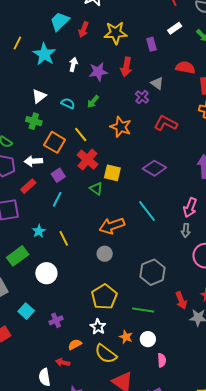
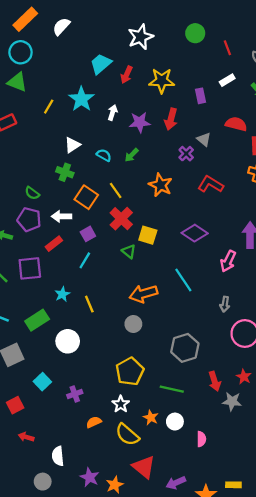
yellow line: (17, 43) -> (49, 107), moved
pink arrow: (190, 207) -> (228, 261), moved
pink semicircle: (162, 360) -> (201, 439), moved
red arrow: (63, 362) -> (26, 437), moved

